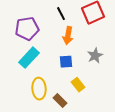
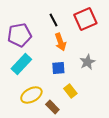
orange arrow: (68, 36) -> (60, 42), turned -30
yellow ellipse: (39, 89) -> (31, 95), turned 65

